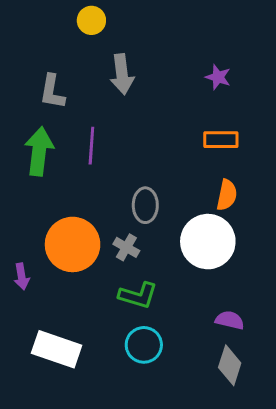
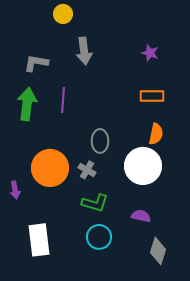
gray L-shape: (52, 92) -> (36, 63), turned 90
purple semicircle: (230, 320) -> (141, 216), moved
white rectangle: (57, 349) -> (39, 240), turned 64

